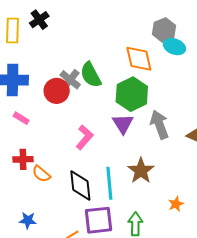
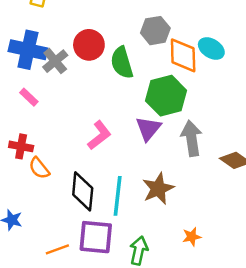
gray hexagon: (164, 30) -> (155, 31), moved
cyan ellipse: (174, 47) -> (211, 49), moved
gray cross: (70, 80) -> (55, 61), moved
red circle: (57, 91) -> (89, 45), moved

